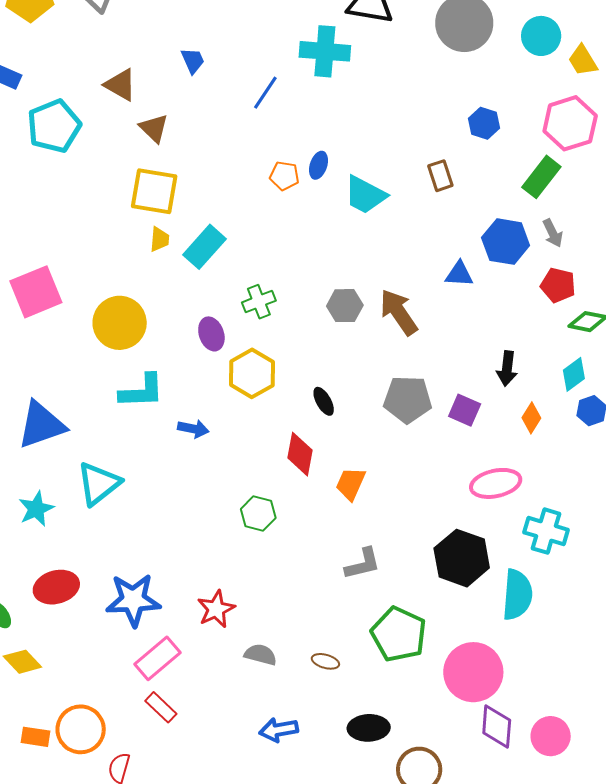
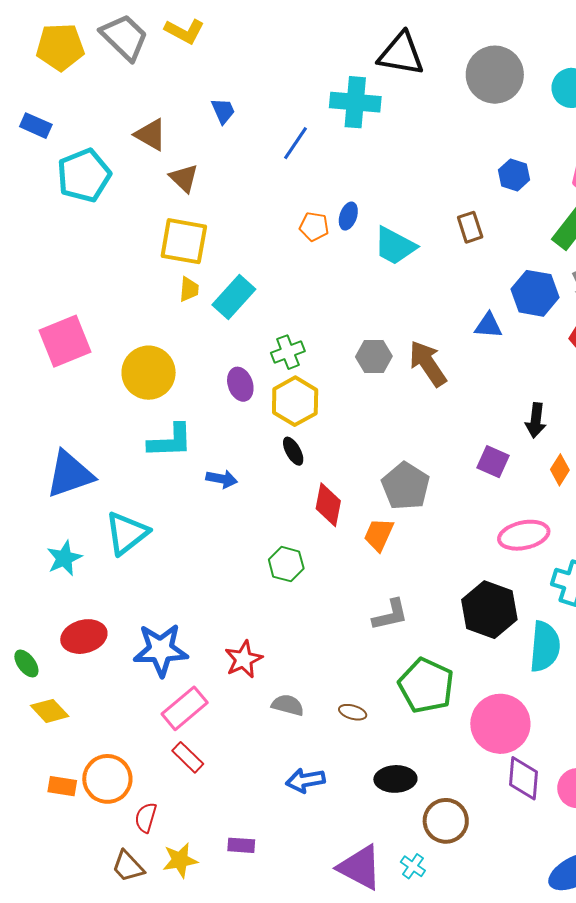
yellow hexagon: (252, 373) -> (295, 401), moved
gray pentagon: (408, 399) -> (406, 486), moved, turned 30
black ellipse: (324, 401) -> (293, 451), moved

